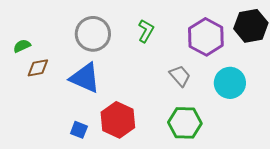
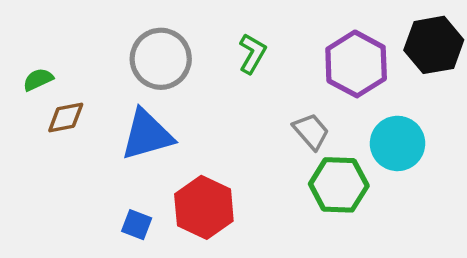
blue triangle: (85, 78) -> (147, 135), turned -40
green hexagon: (185, 123) -> (339, 185), moved

